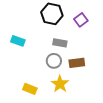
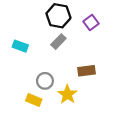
gray rectangle: (60, 43) -> (58, 42), moved, turned -56
gray circle: (54, 61) -> (45, 81), moved

